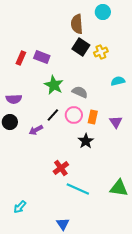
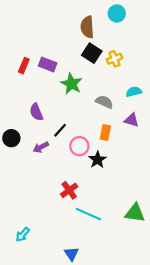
green star: (54, 85) -> (71, 84), moved
gray semicircle: (80, 92) -> (104, 102), moved
purple semicircle: (14, 99) -> (36, 112), moved, turned 70
pink circle: (74, 115) -> (79, 146), moved
purple triangle: (116, 122) -> (132, 120), moved, turned -40

